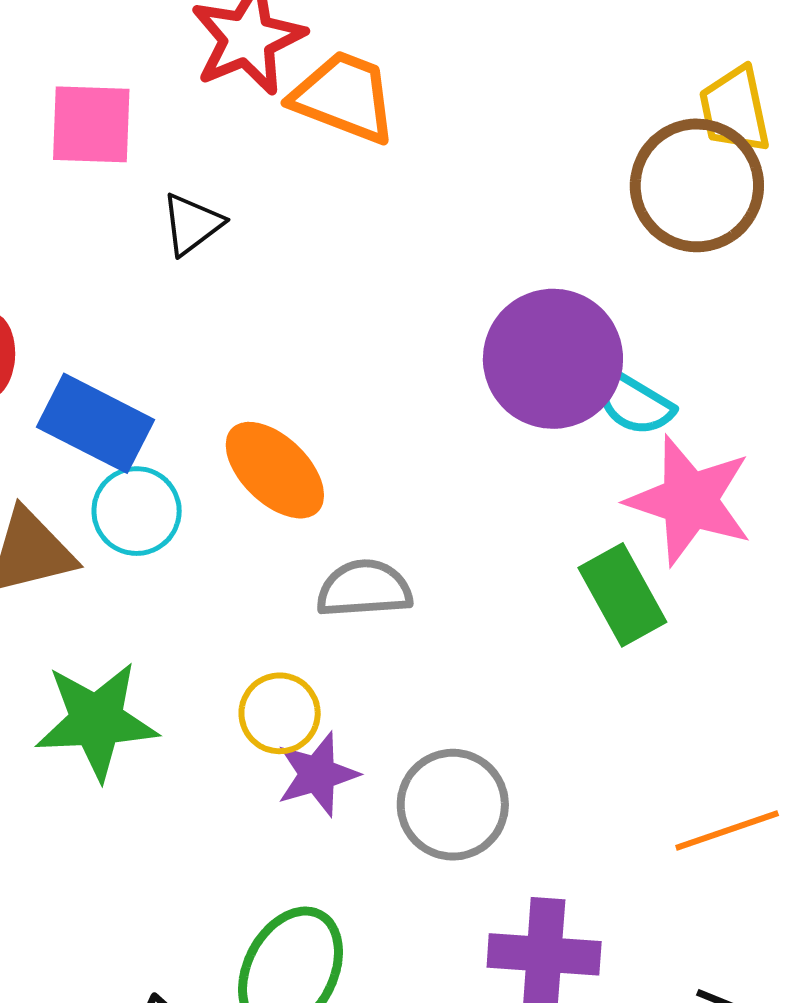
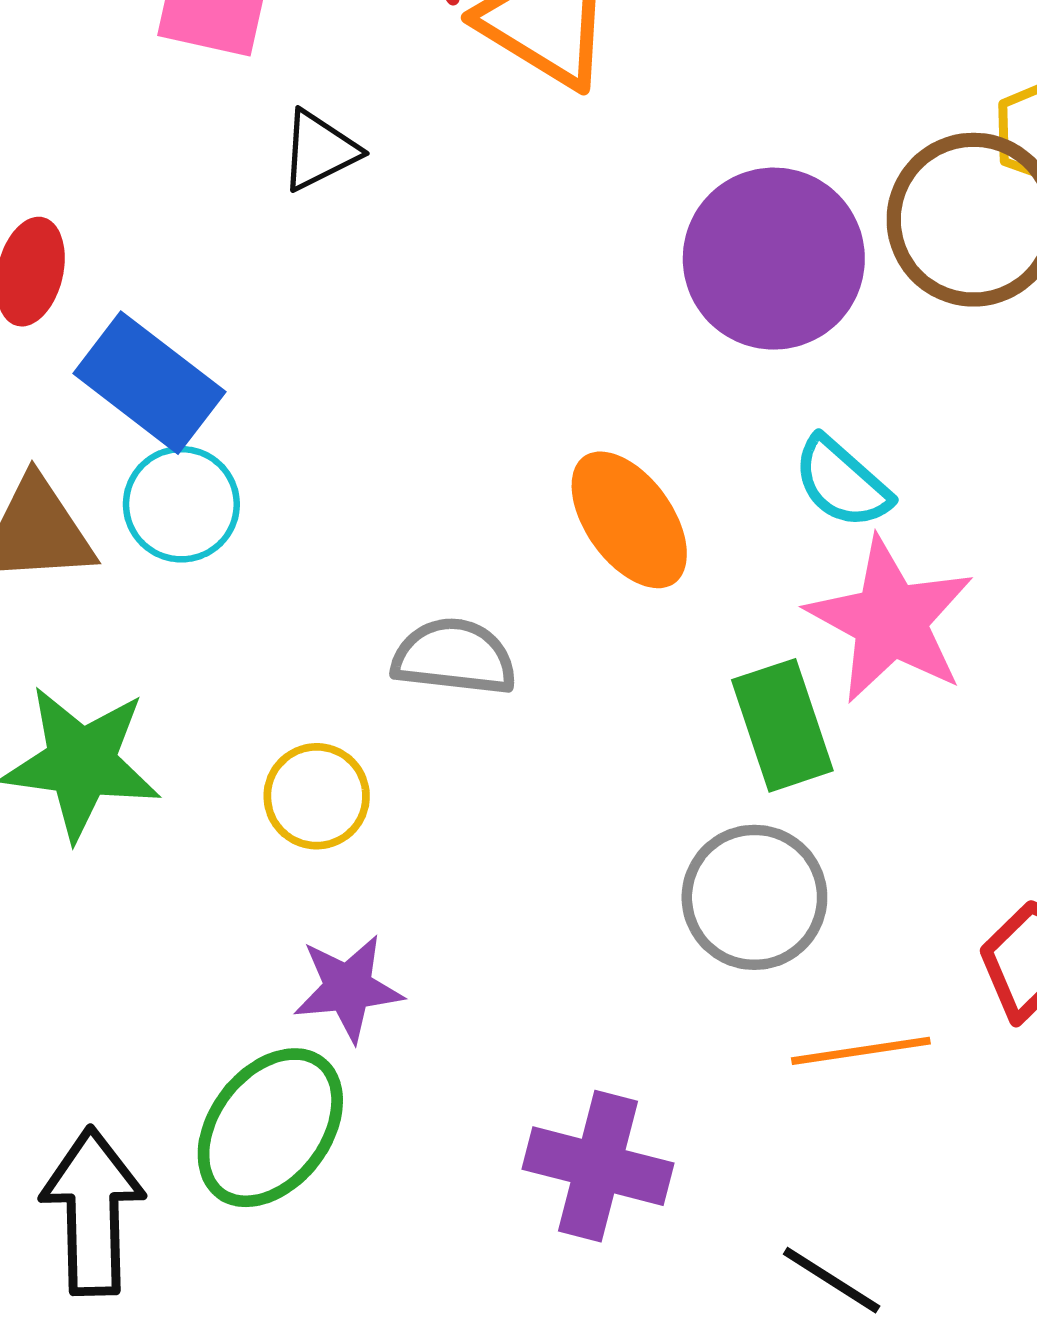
purple circle: (553, 359) -> (774, 259), moved
orange ellipse: (275, 470) -> (629, 520), moved
purple star: (317, 774) -> (348, 988), moved
gray circle: (453, 805) -> (754, 897), moved

